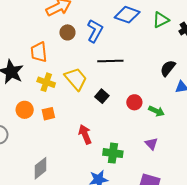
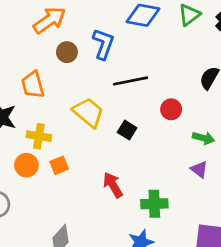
yellow cross: (46, 82) -> (39, 136), moved
red circle: (134, 102) -> (171, 109), moved
purple triangle: (151, 144) -> (199, 169), moved

